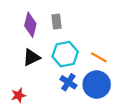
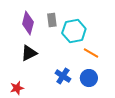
cyan hexagon: (65, 54) -> (74, 31), moved
blue circle: (97, 84) -> (89, 78), size x0.7

